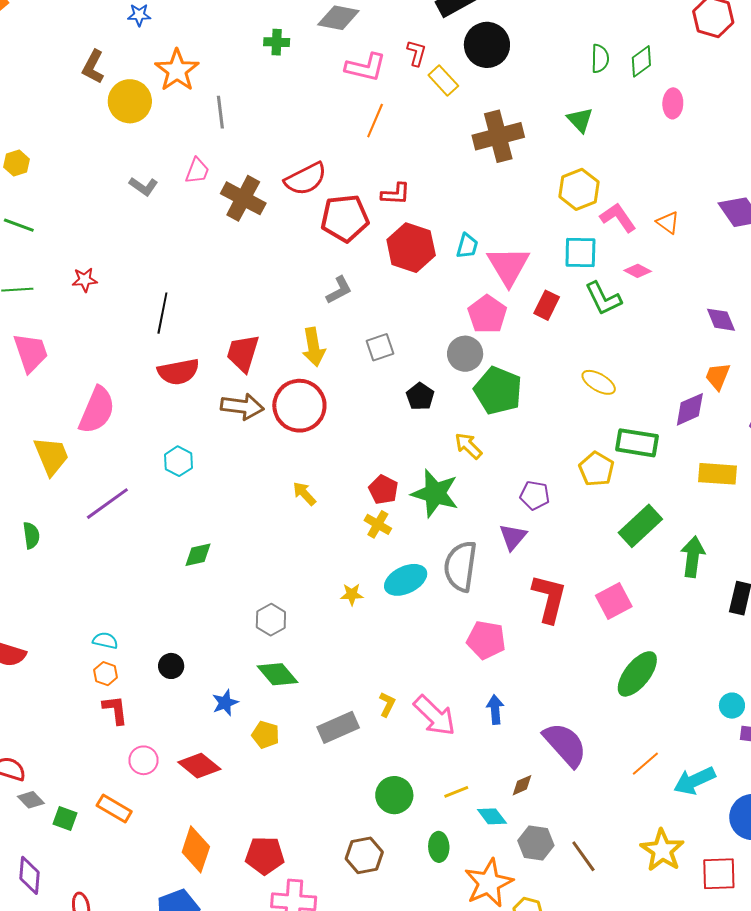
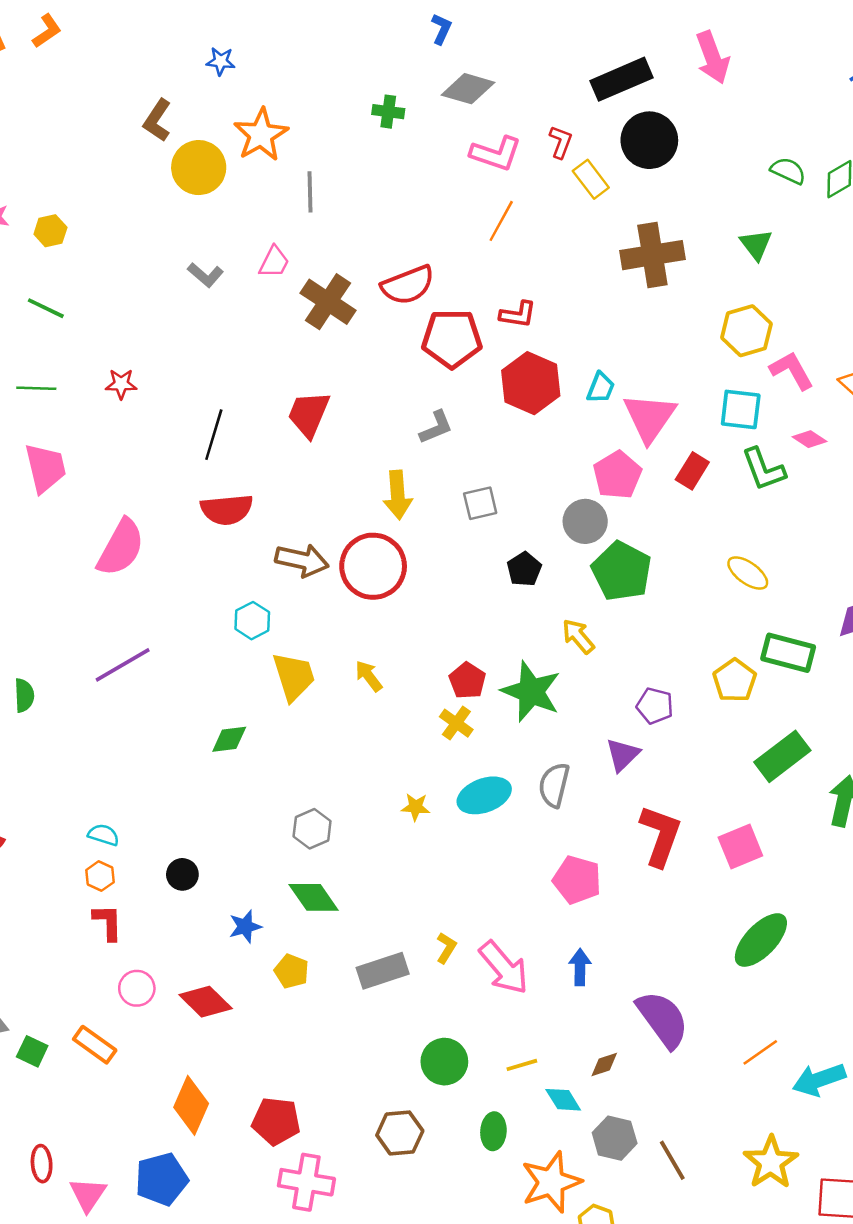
green semicircle: (600, 59) -> (788, 171), turned -72
red trapezoid: (243, 353) -> (309, 414), moved
yellow trapezoid: (51, 456) -> (294, 677), moved
cyan hexagon: (178, 461) -> (252, 621), moved
gray semicircle: (461, 566) -> (554, 785), size x0.7

